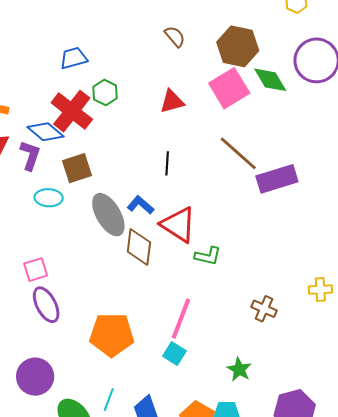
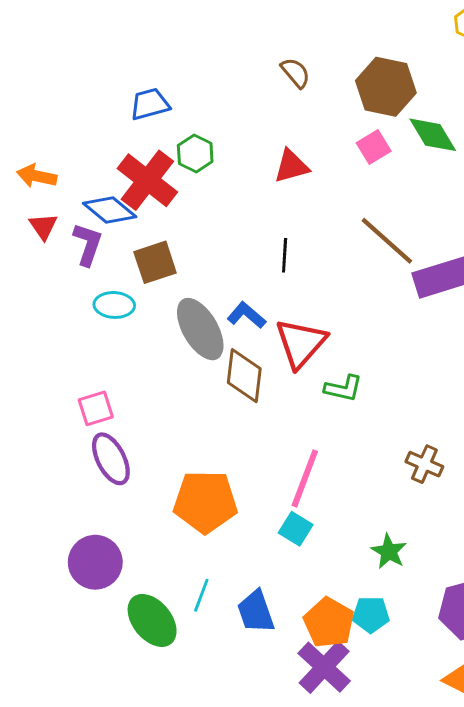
pink square: (229, 88) -> (374, 147), size x0.6
red triangle: (178, 225) -> (301, 343), turned 39

